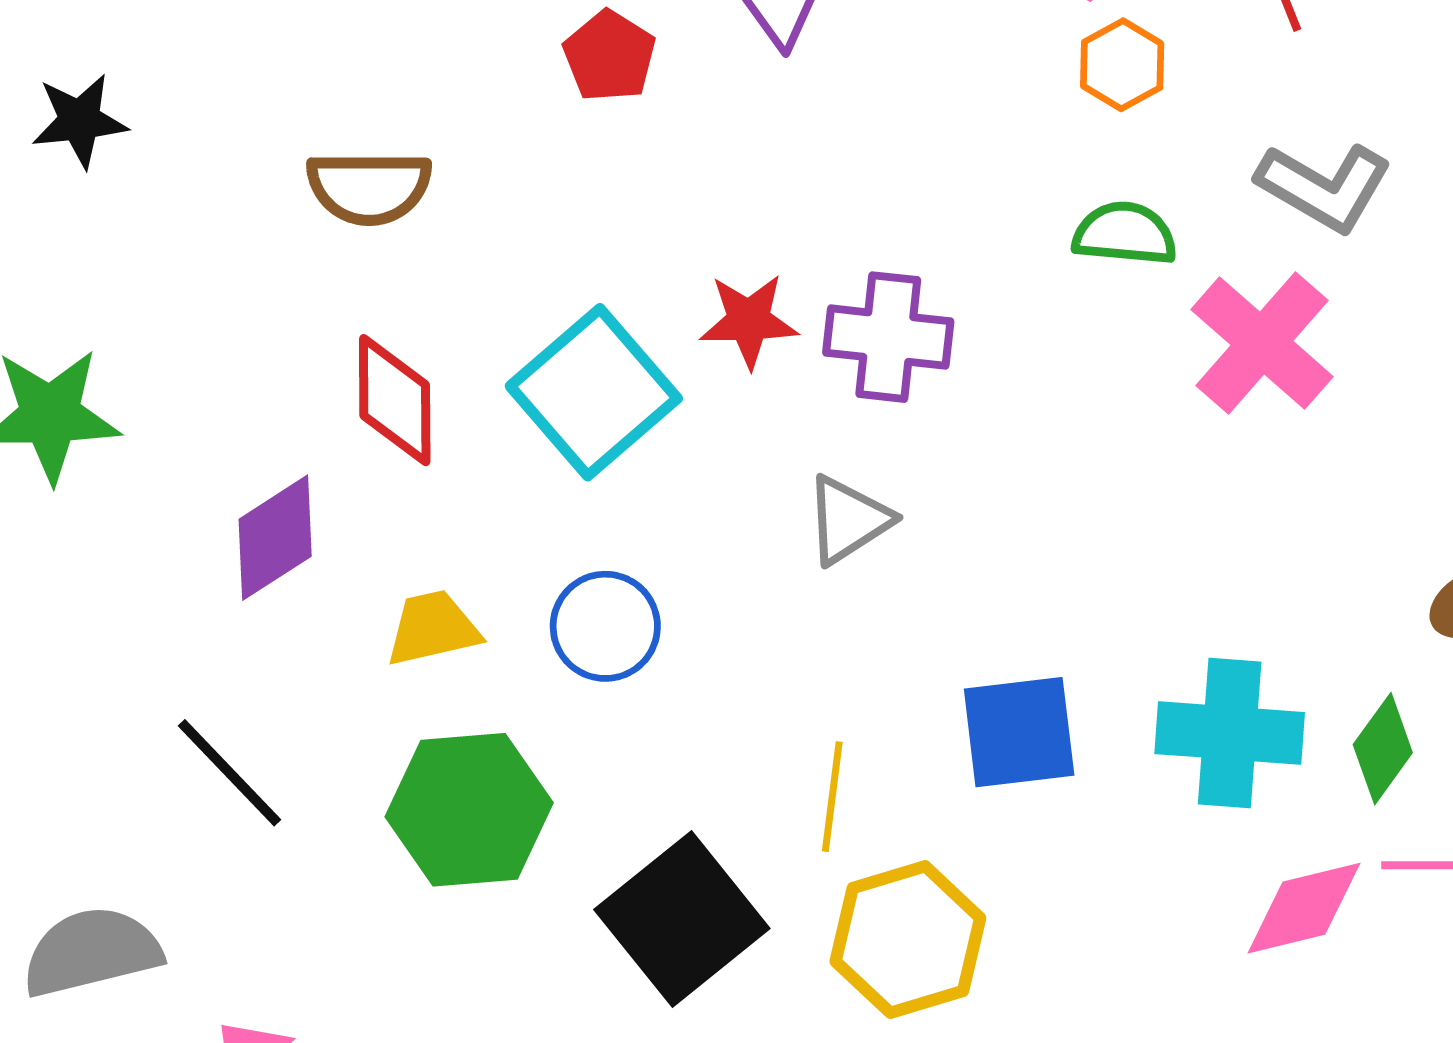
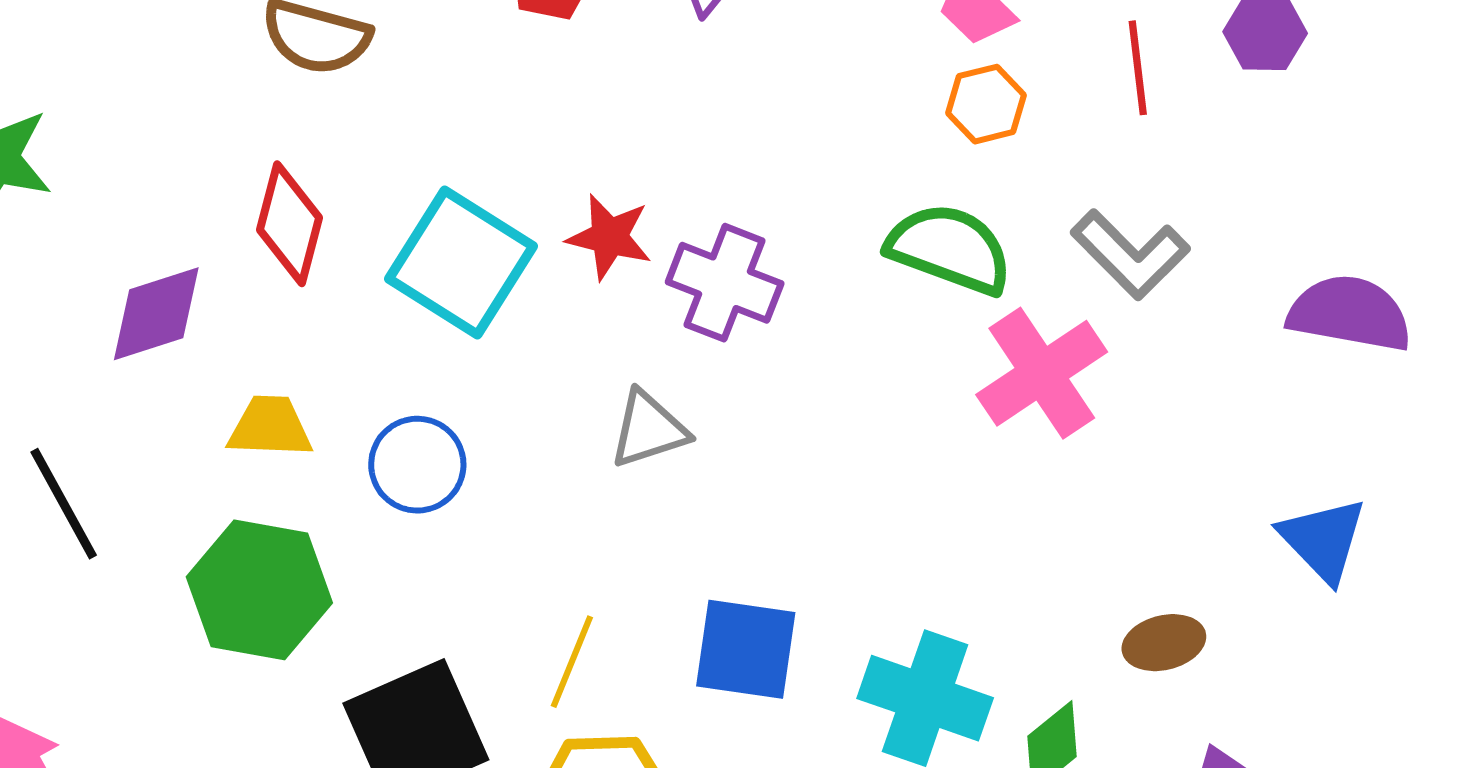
green semicircle: (1125, 234) -> (950, 249), size x1.4
cyan square: (594, 392) -> (461, 263), turned -32

